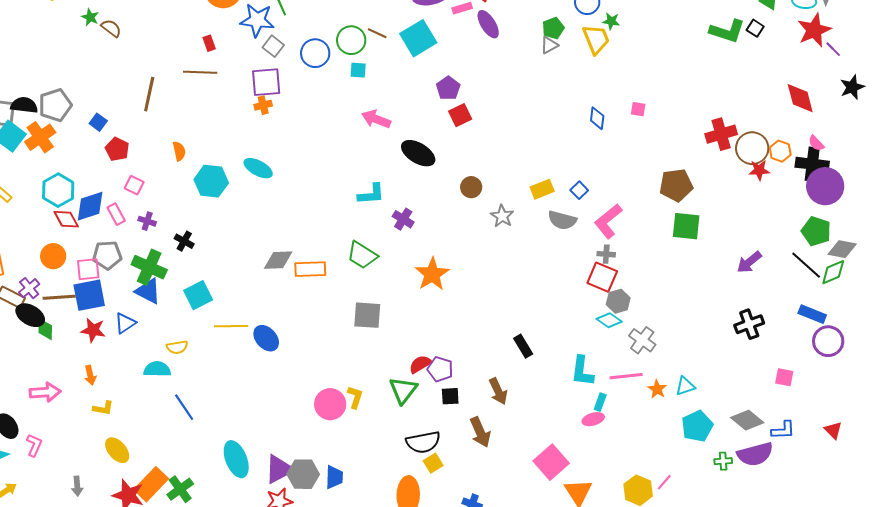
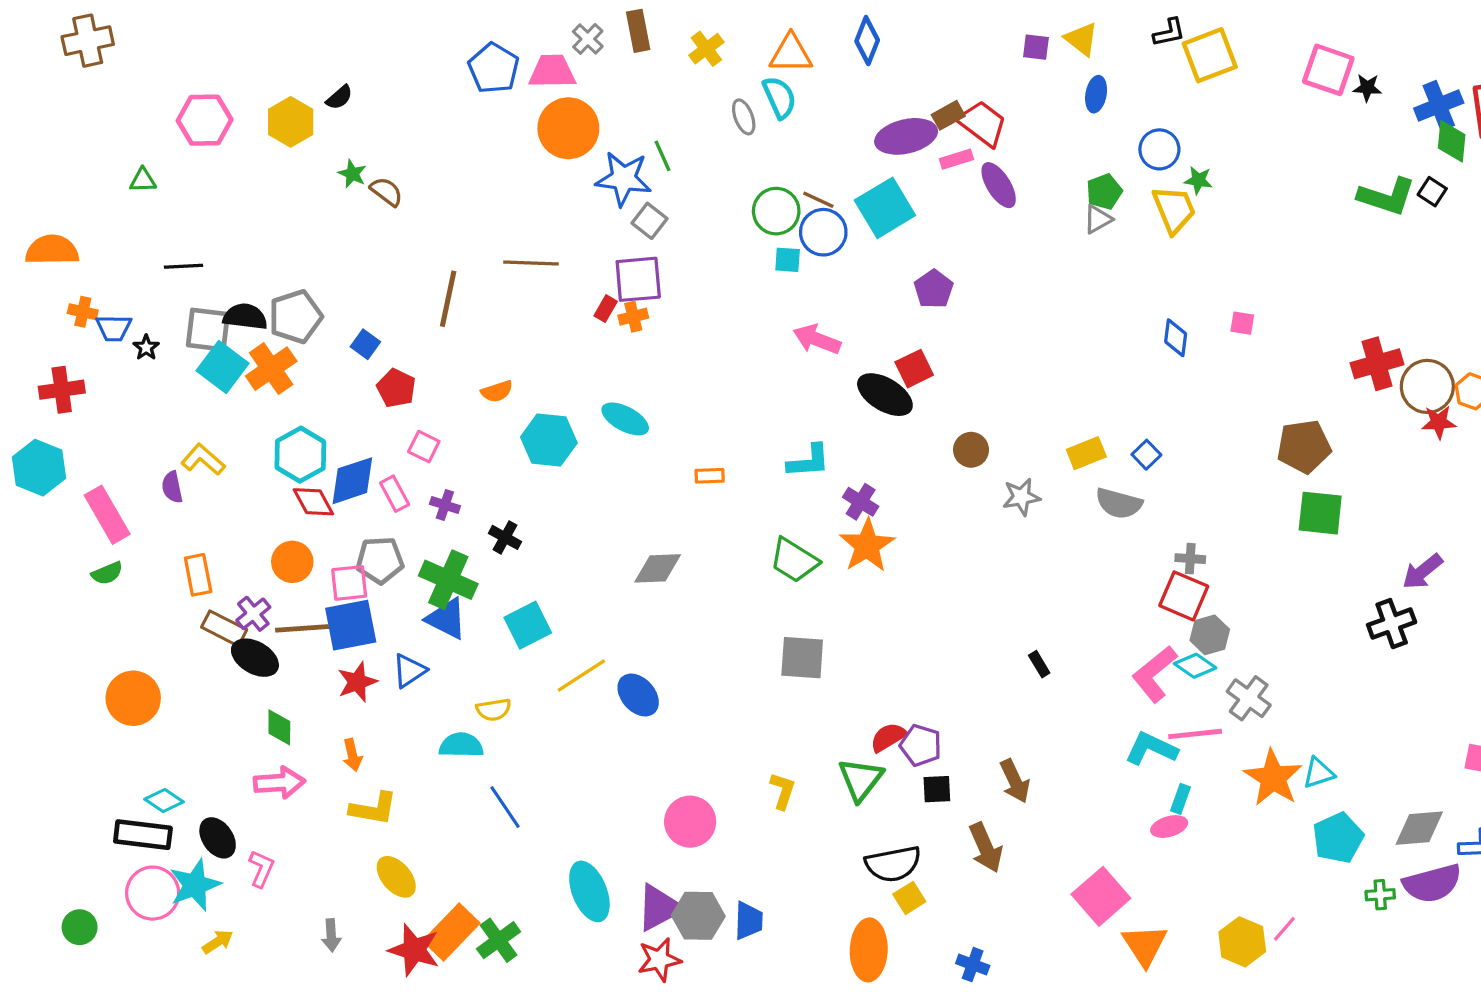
red rectangle: (209, 43) -> (606, 309), moved, turned 49
blue circle: (315, 53) -> (823, 232), moved
red square: (460, 115) -> (914, 369), moved
orange semicircle: (179, 151) -> (497, 391), turned 84
gray star: (502, 216) -> (1021, 497), turned 30
pink L-shape: (608, 221) -> (1155, 674), moved
orange rectangle: (310, 269) -> (710, 476), moved, size x0.6
orange star: (432, 274) -> (867, 546), moved
black cross: (749, 324) -> (1392, 624), moved
yellow line: (231, 326) -> (581, 675), turned -32
green diamond: (45, 329) -> (279, 727), moved
red star: (93, 330) -> (357, 682), turned -30
black rectangle: (523, 346) -> (1039, 664), moved, size x0.7
cyan L-shape: (582, 371) -> (1151, 749), turned 108
pink line: (626, 376) -> (1195, 734), moved
orange star: (657, 389) -> (1273, 778), size x1.8
pink circle: (330, 404) -> (690, 822), moved
yellow L-shape: (103, 408) -> (373, 809), size x1.4
gray diamond: (747, 420) -> (1419, 828), turned -44

